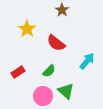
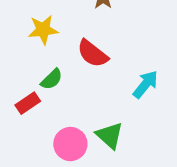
yellow star: (27, 29) -> (43, 30), turned 30
green semicircle: (49, 71) -> (52, 79), moved

